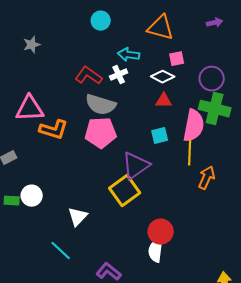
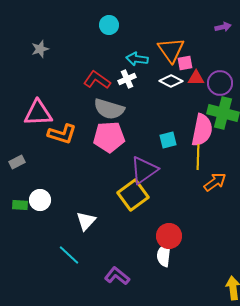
orange triangle: (161, 28) -> (171, 50), moved, turned 40
red triangle: (164, 101) -> (196, 78), moved
orange arrow: (207, 178) -> (215, 182), turned 30

